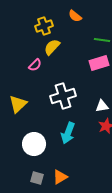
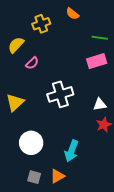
yellow semicircle: (52, 47) -> (16, 45), moved
cyan arrow: (68, 133) -> (71, 151), moved

